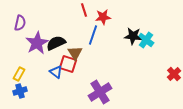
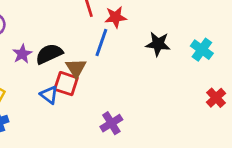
cyan cross: (146, 40) -> (202, 50), moved
purple star: (37, 43) -> (22, 54), size x0.6
purple cross: (100, 92) -> (111, 123), size x0.7

